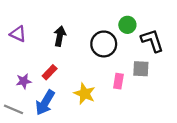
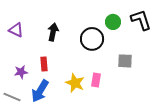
black L-shape: (152, 41) -> (141, 20), moved
red rectangle: (50, 72) -> (44, 64), turned -48
pink rectangle: (118, 81) -> (96, 80), moved

